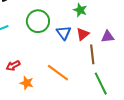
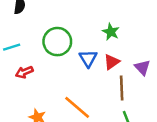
purple triangle: (108, 37) -> (142, 67), turned 48
red arrow: (13, 66) -> (24, 72), moved

